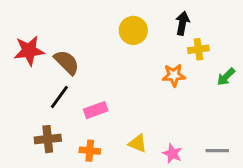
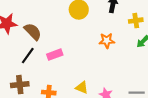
yellow cross: (198, 49) -> (136, 21), moved
pink rectangle: (96, 110) -> (55, 55), moved

